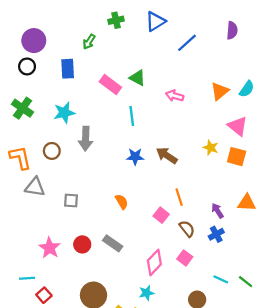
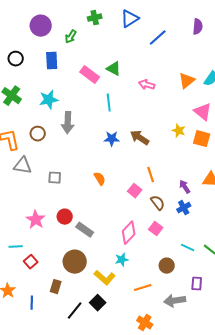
purple circle: (34, 41) -> (41, 26), moved
gray rectangle: (113, 243) -> (85, 230), moved

